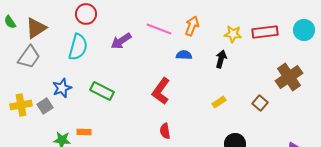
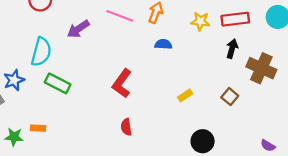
cyan semicircle: (78, 47) -> (41, 52), moved
blue semicircle: (184, 55) -> (163, 44), moved
black arrow: (221, 59) -> (232, 49), moved
brown cross: (289, 77) -> (261, 68), turned -32

